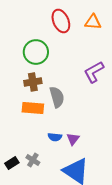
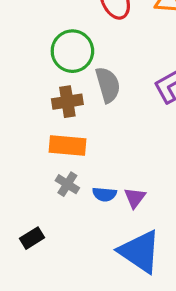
gray semicircle: (57, 97) -> (108, 85), moved
gray cross: (33, 160) -> (67, 184), moved

